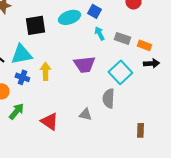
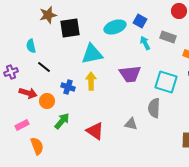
black square: (35, 25) -> (70, 28), moved
gray rectangle: (122, 38) -> (168, 37), moved
cyan triangle: (21, 54) -> (92, 54), moved
cyan square: (120, 72) -> (166, 82), turned -30

